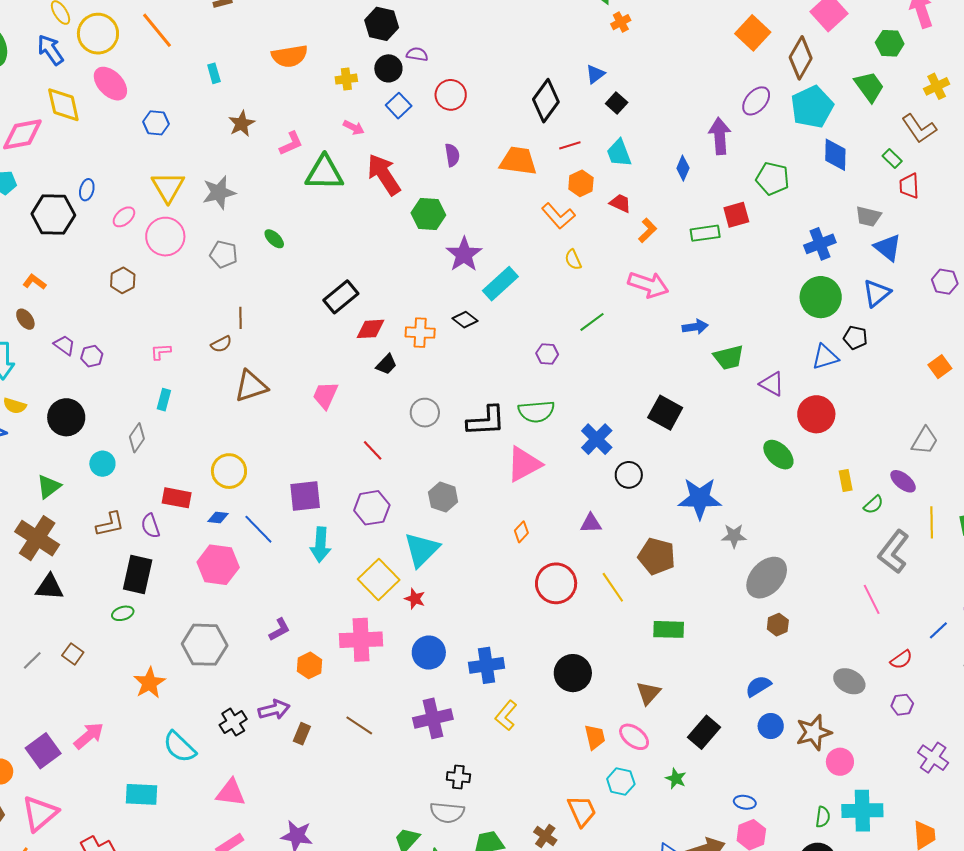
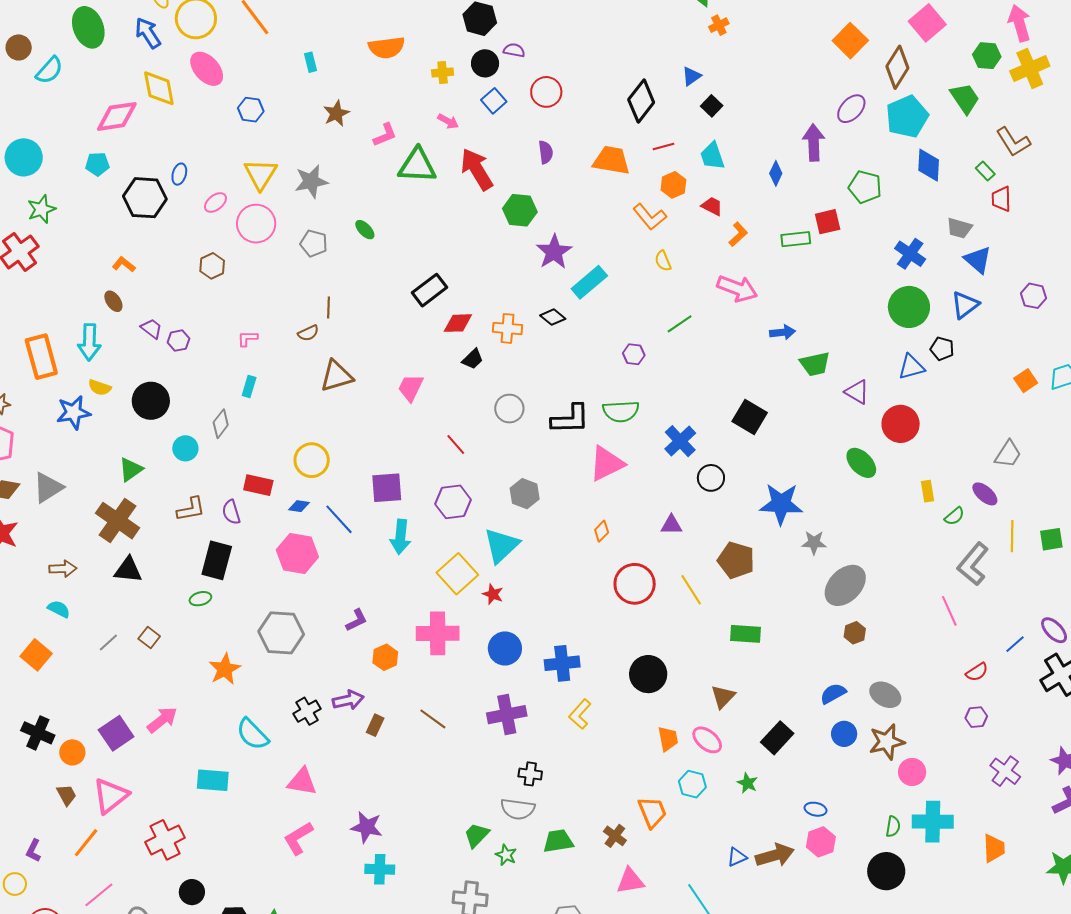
yellow cross: (937, 86) -> (1030, 68), moved, size x1.5
blue cross: (820, 244) -> (910, 254), turned -36
gray ellipse: (849, 681) -> (885, 695), moved

